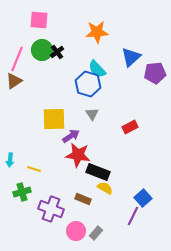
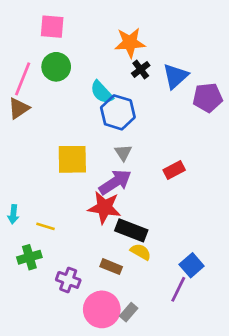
black cross: (57, 52) -> (141, 69), moved
cyan semicircle: (97, 69) -> (102, 92), moved
purple arrow: (71, 136) -> (115, 182), moved, size x1.4
purple cross: (51, 209) -> (68, 280), size x0.7
pink circle: (76, 231) -> (102, 309), size x1.4

